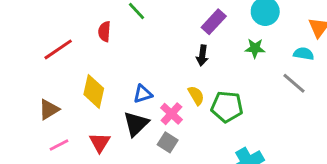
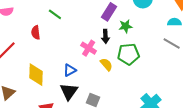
green star: (255, 48) -> (126, 26), moved
green pentagon: (227, 107) -> (128, 54), moved
pink cross: (171, 114) -> (89, 48), moved

